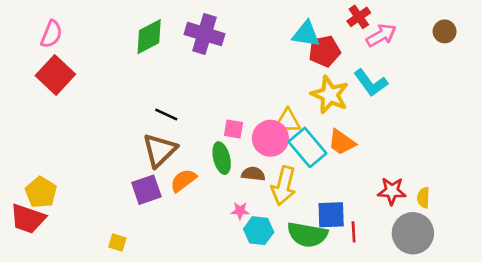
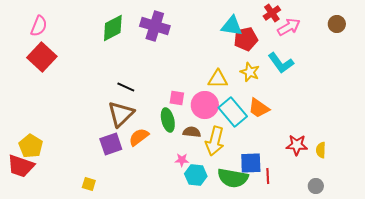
yellow star: (330, 95) -> (250, 72), size x0.7
yellow triangle: (288, 121) -> (218, 79), moved
gray circle: (413, 233) -> (316, 186), moved, size x0.5

